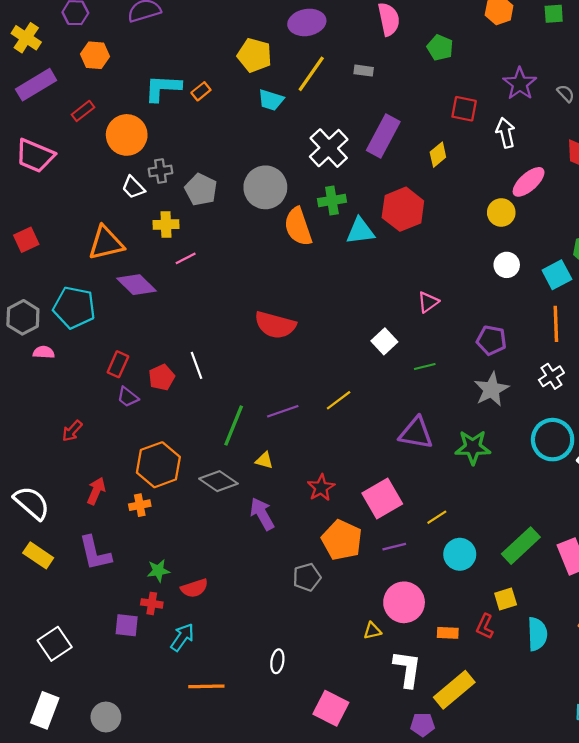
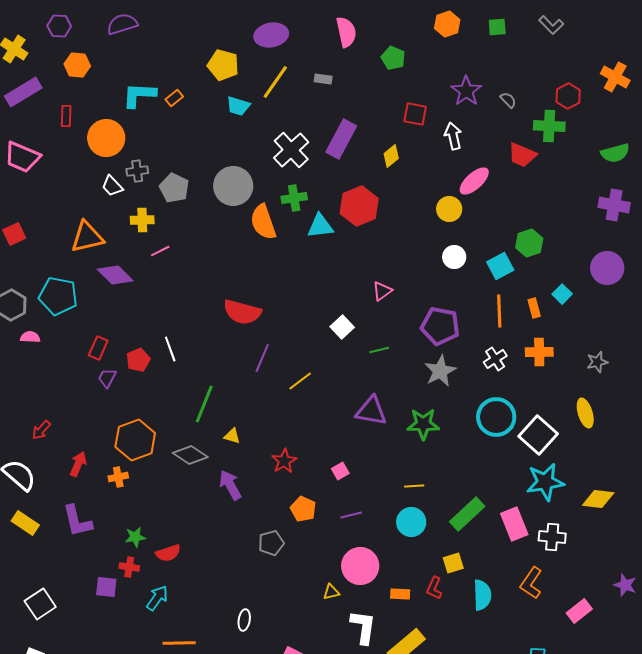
red rectangle: (83, 111) -> (66, 116), turned -50
purple pentagon: (491, 340) -> (440, 326), size x1.4
purple trapezoid: (128, 397) -> (107, 378), turned 80
purple line: (283, 411) -> (262, 358), moved, turned -48
red arrow: (72, 431) -> (41, 430), moved
pink square: (382, 499) -> (340, 471), size x0.5
yellow line: (437, 517) -> (414, 486), moved, turned 30
orange pentagon: (342, 540) -> (303, 509), size x0.7

